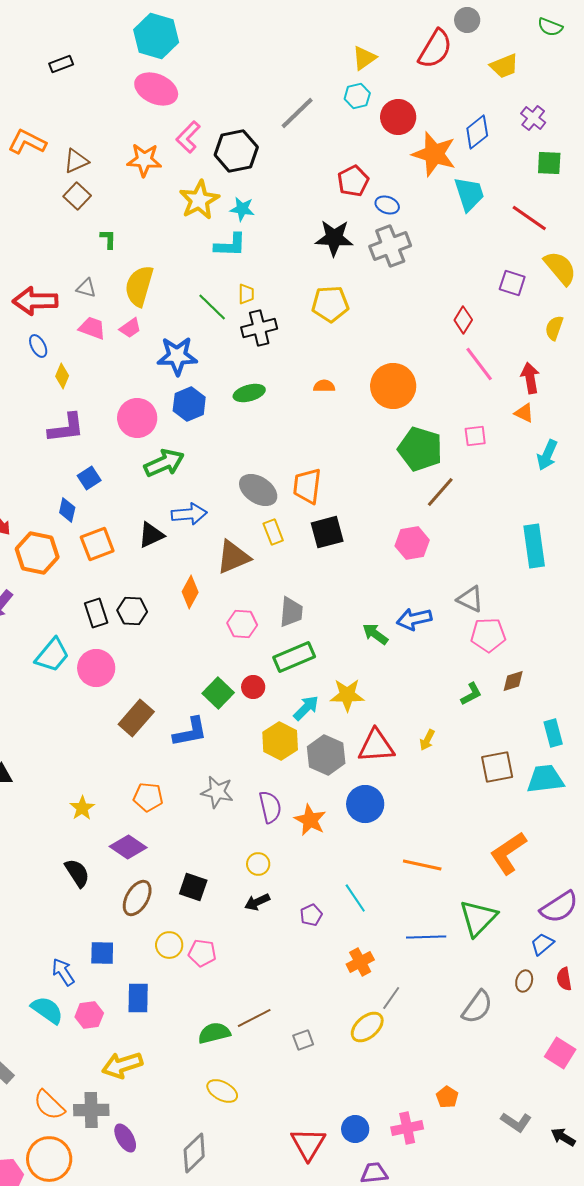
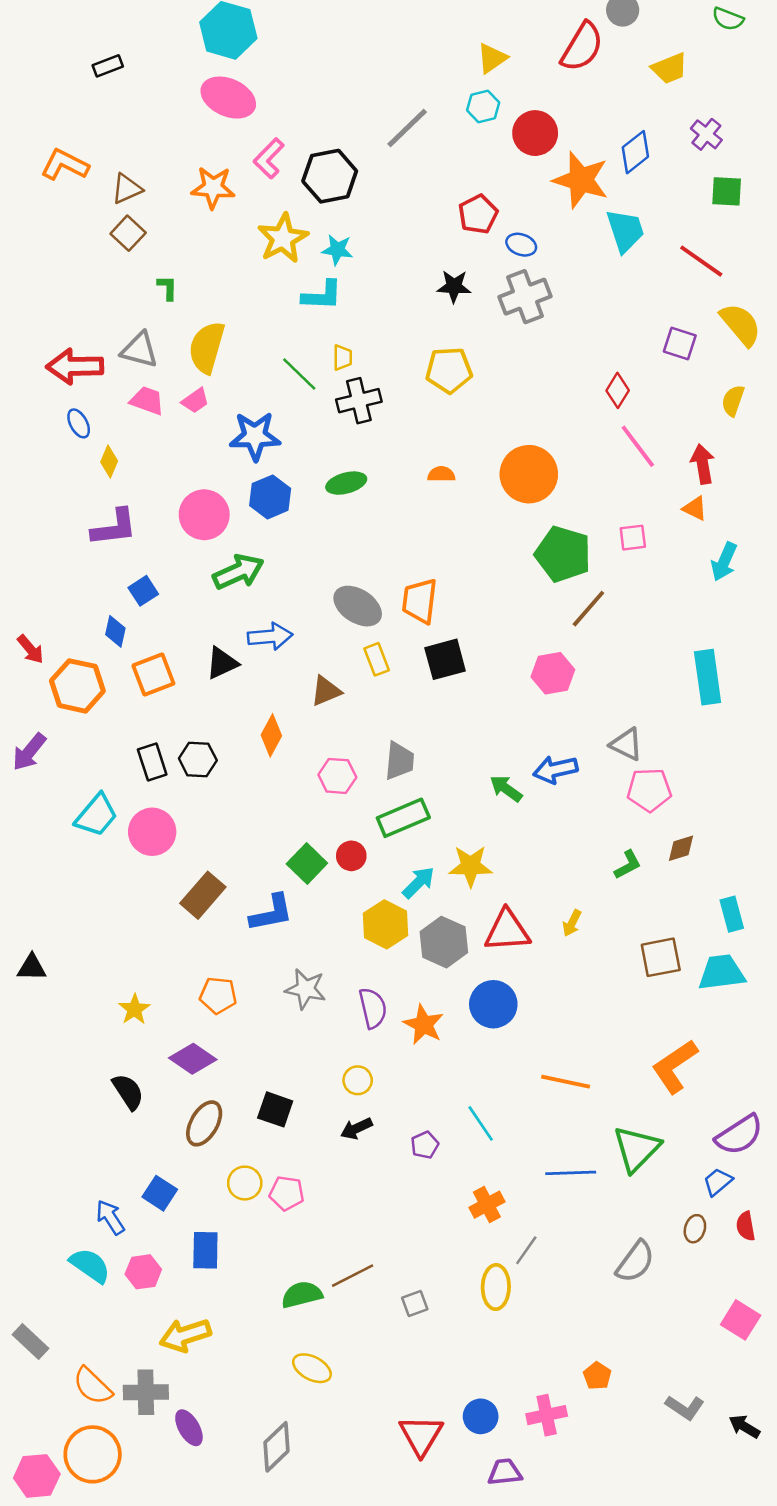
black star: (334, 238) -> (454, 286), size x0.7
gray triangle: (86, 288) -> (139, 350), size x1.5
brown triangle: (233, 557) -> (326, 691), size x0.7
blue square: (102, 953) -> (160, 1193), turned 32
yellow ellipse: (367, 1027) -> (496, 1287), turned -48

